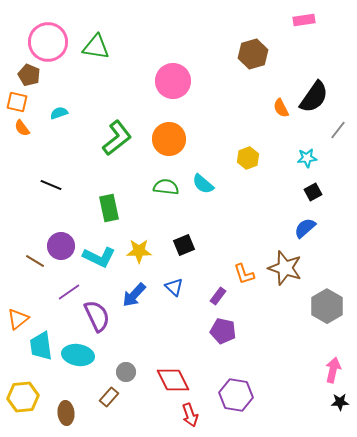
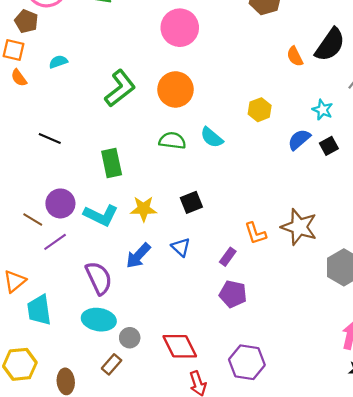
cyan star: (307, 158) -> (323, 110), turned 30
blue semicircle: (305, 228) -> (299, 140), moved
purple line: (69, 292) -> (55, 242), moved
cyan ellipse: (78, 355) -> (99, 320), moved

